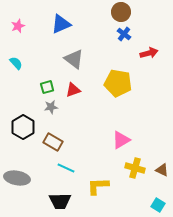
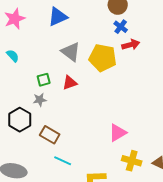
pink star: (18, 26) -> (15, 19), size x1.5
red arrow: (149, 53) -> (131, 45), moved
yellow pentagon: (118, 83) -> (103, 58), moved
gray star: (51, 107) -> (40, 100), moved

